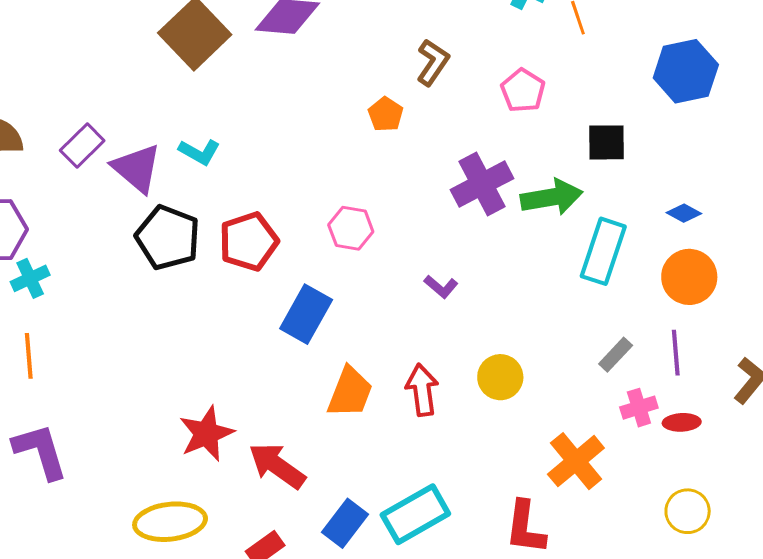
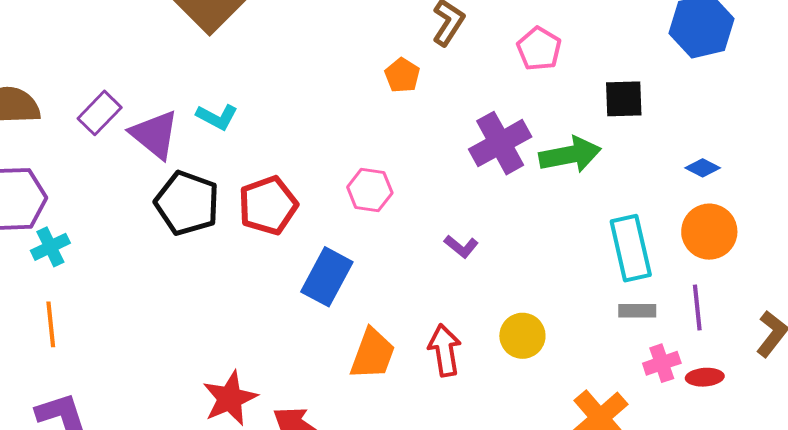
cyan rectangle: (603, 251) -> (631, 248), moved, turned -30
gray rectangle: (616, 355) -> (637, 311), turned 48

